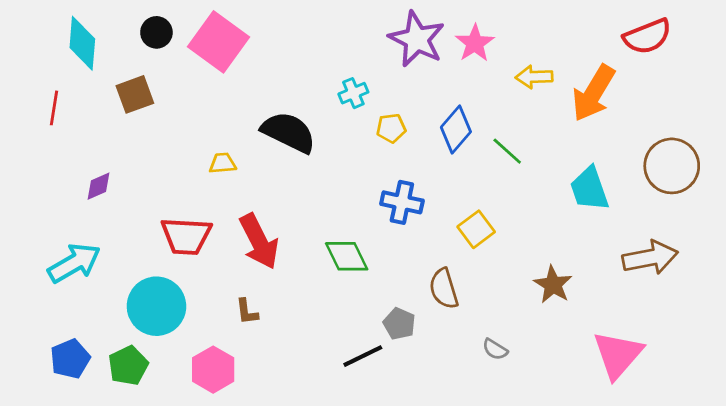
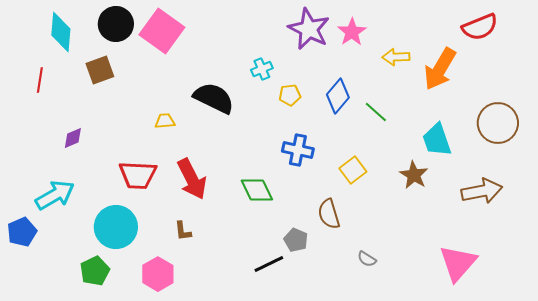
black circle: (156, 32) -> (116, 24), size x1.5
brown star: (553, 285) -> (414, 175), moved
blue pentagon: (70, 359) -> (22, 232), moved

